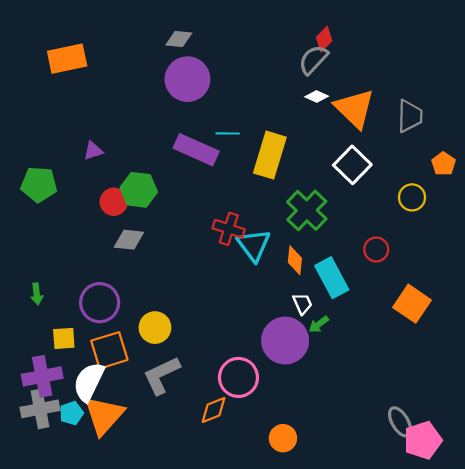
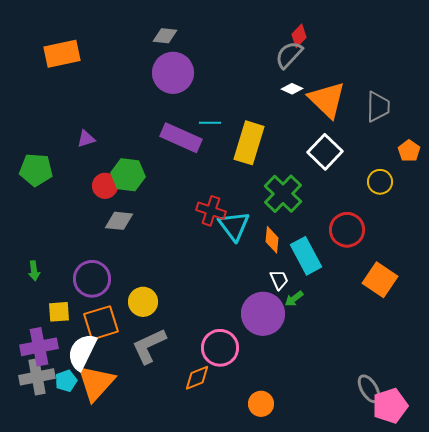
red circle: (376, 249) -> (347, 230), size x1.5

